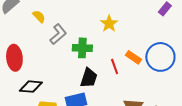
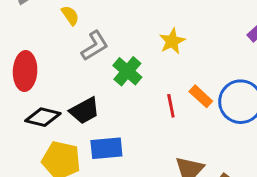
green cross: (82, 48) -> (127, 71), turned 30
black trapezoid: (89, 78) -> (84, 111), moved, turned 35

